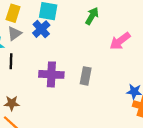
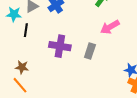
pink arrow: (120, 41) -> (110, 27), moved

